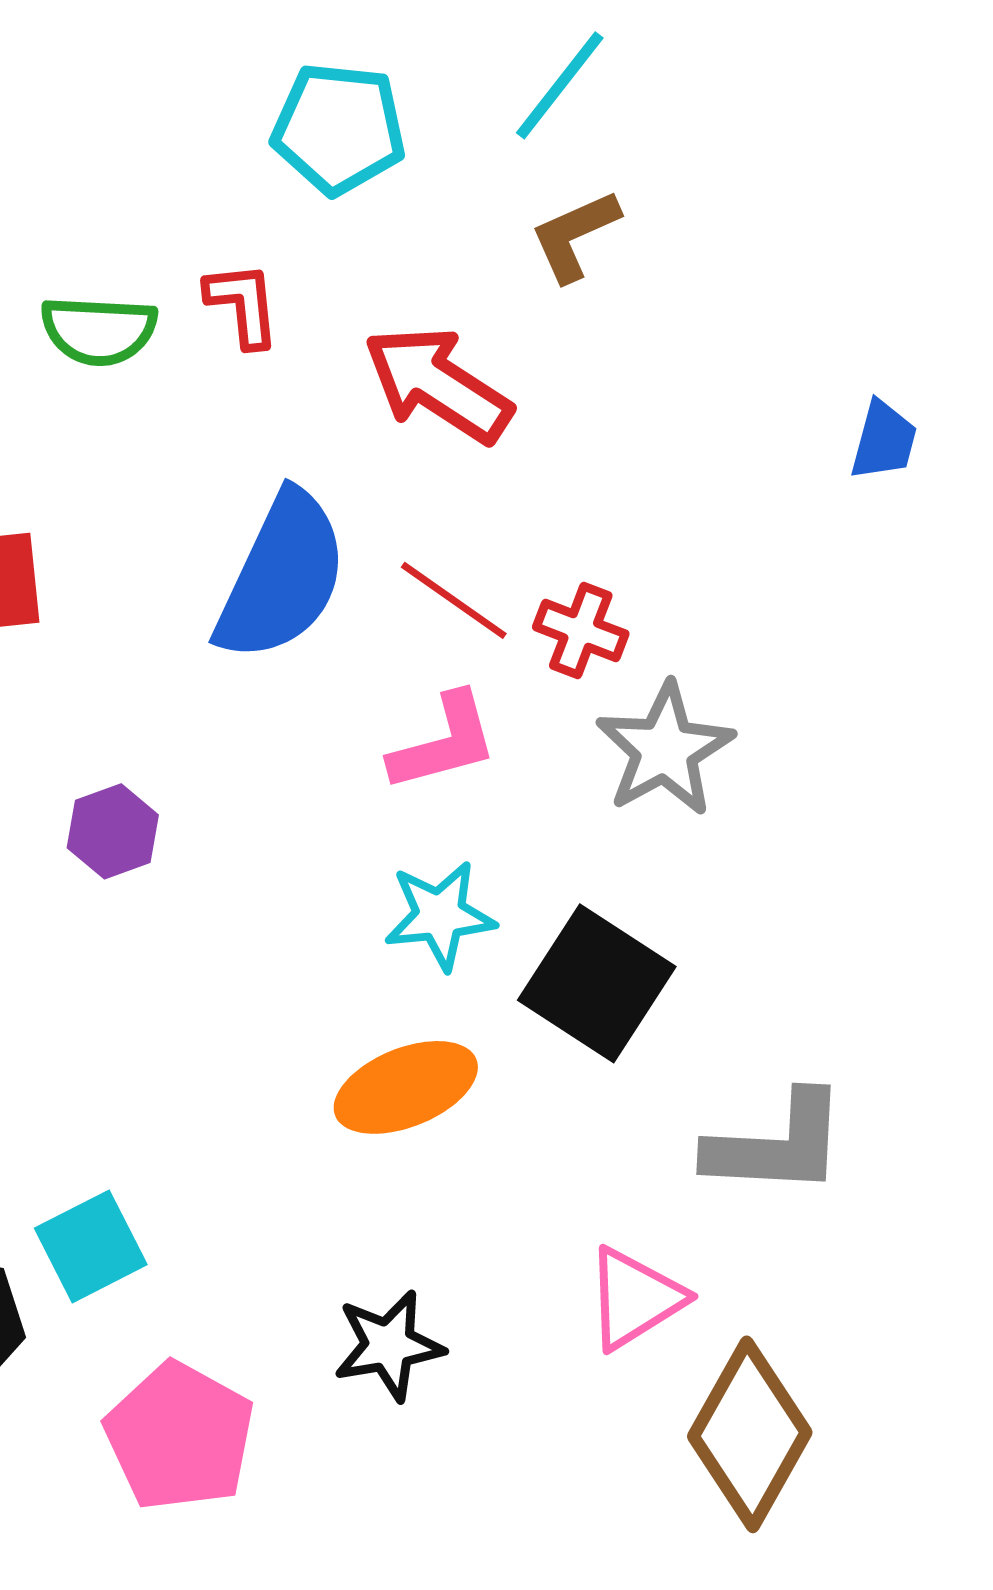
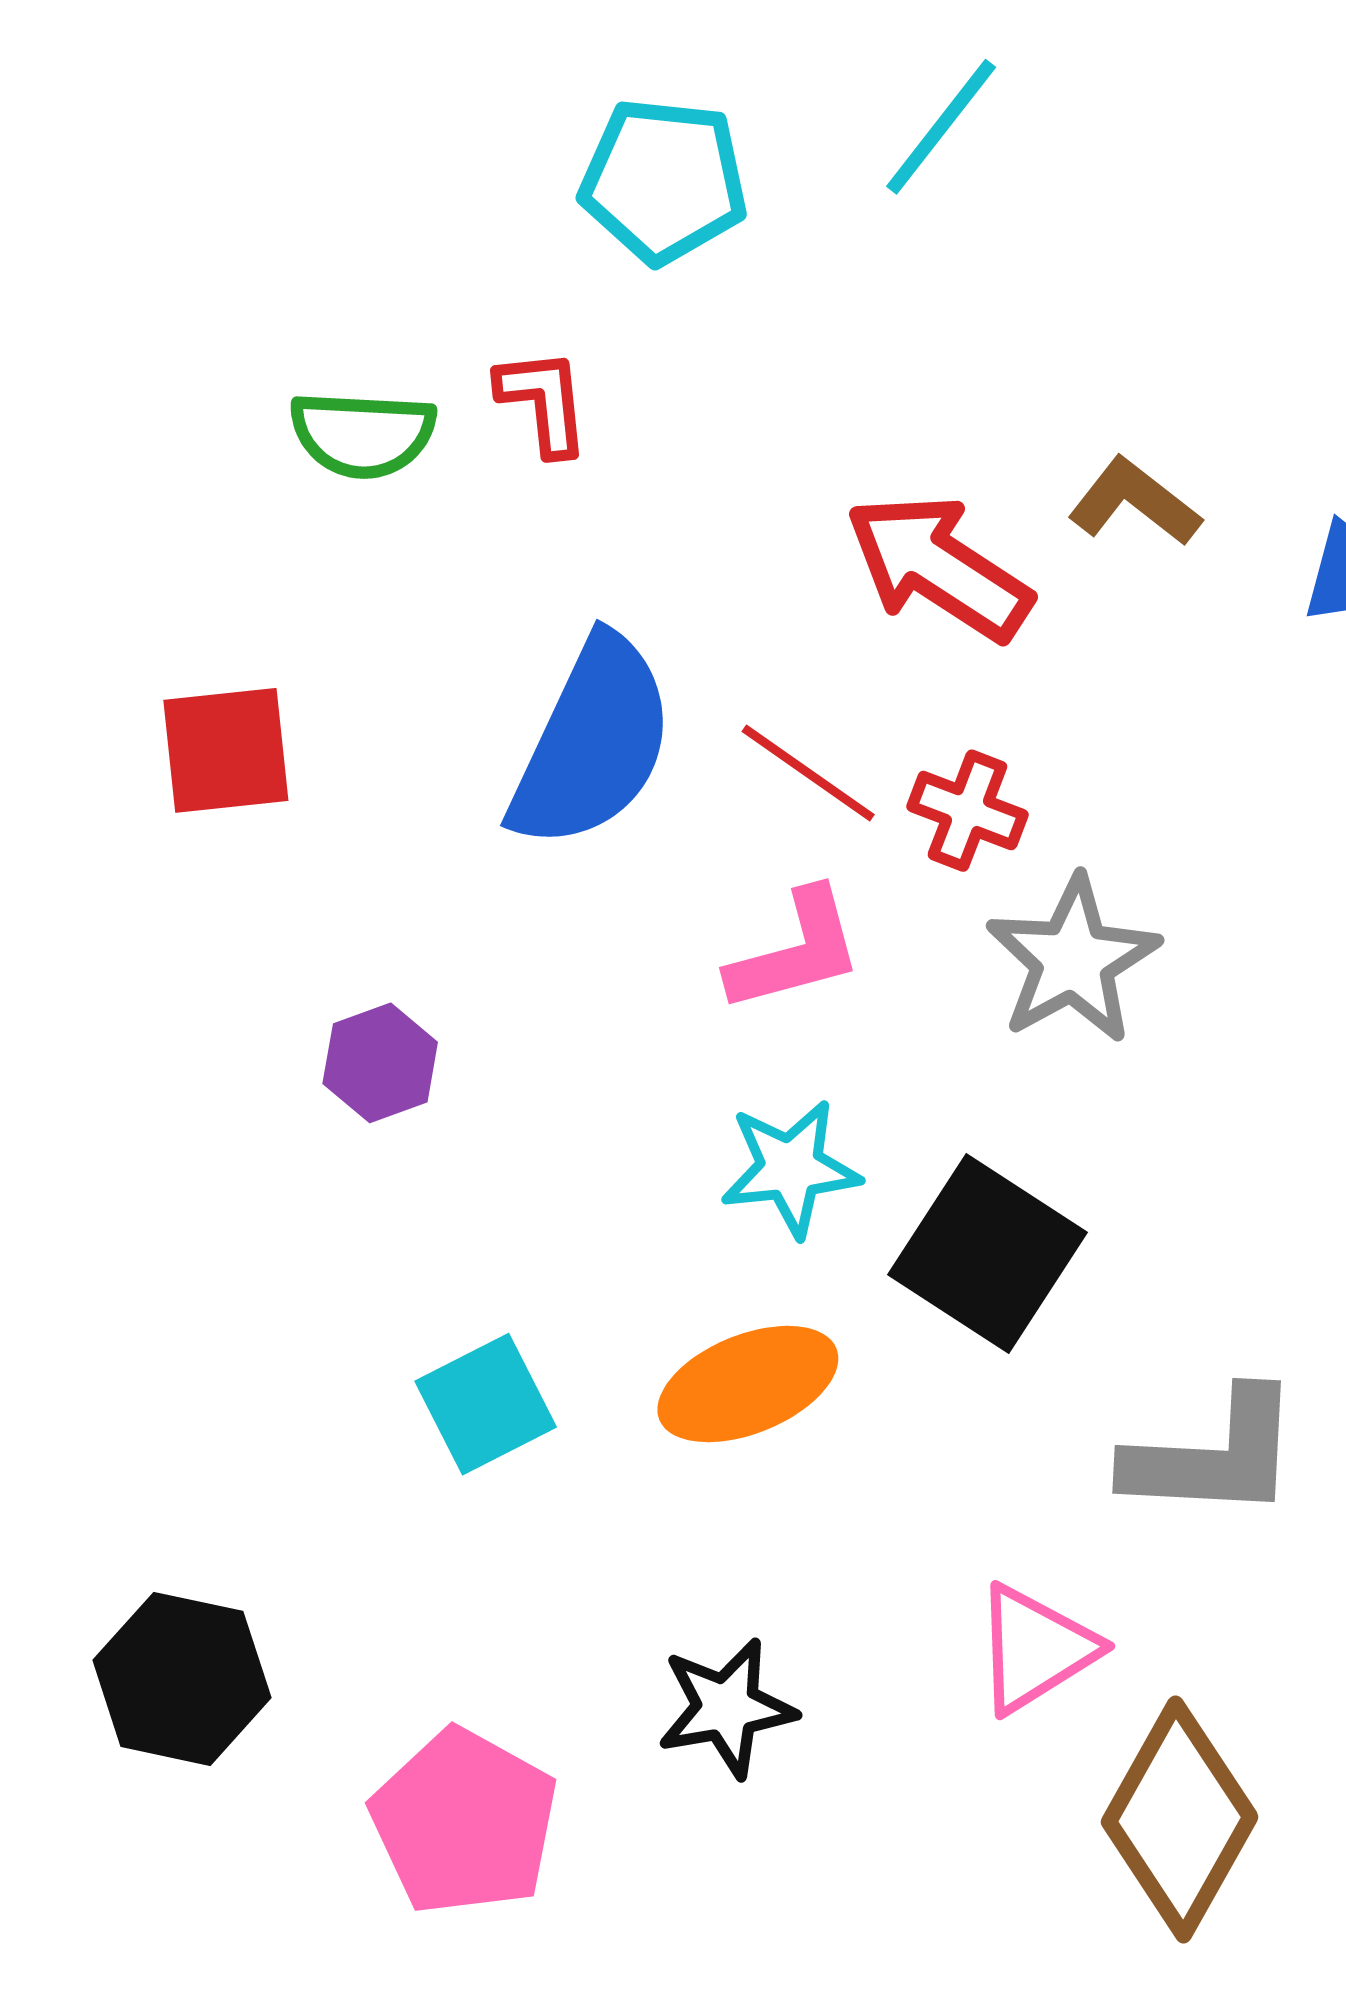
brown L-shape: (575, 235) -> (1134, 502), moved, turned 62
red arrow: (438, 384) -> (939, 567), moved
cyan square: (91, 1246) -> (486, 1404), moved

